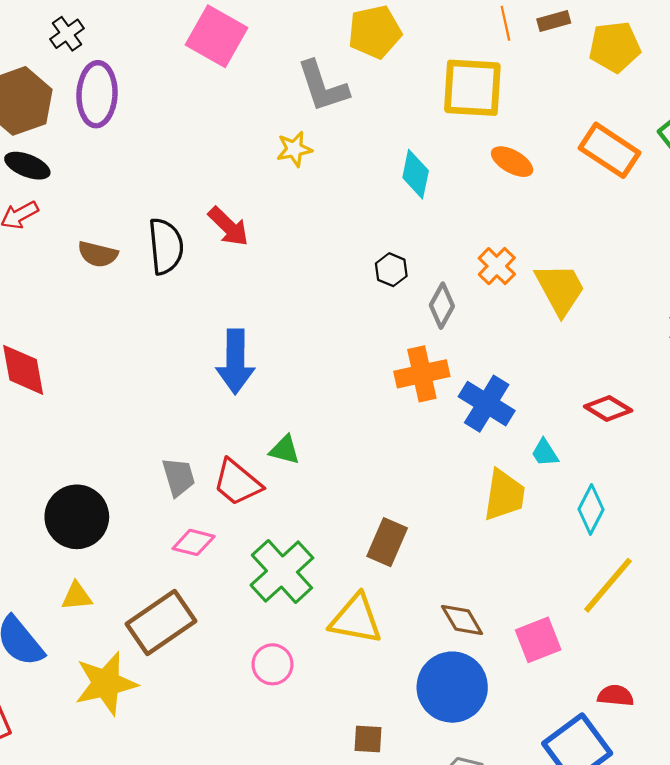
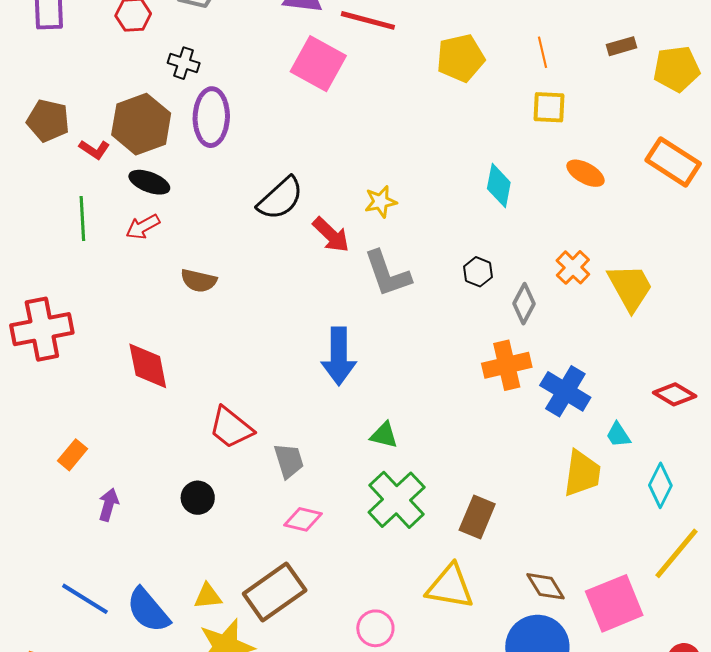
orange line: (505, 23) -> (543, 52), moved
black cross: (67, 34) -> (184, 63), turned -36
gray L-shape: (323, 86) -> (387, 274), moved
yellow square: (472, 88) -> (549, 107), size x0.6
yellow star: (294, 149) -> (381, 202), moved
black semicircle: (166, 246) -> (280, 198), moved, turned 54
brown semicircle: (98, 254) -> (199, 281), moved
red trapezoid: (237, 483) -> (231, 428), moved
black circle: (77, 517) -> (198, 498), size x0.6
green cross: (282, 572) -> (397, 500), moved
yellow triangle: (77, 596) -> (208, 596), moved
pink square: (538, 640) -> (614, 603), size x1.4

